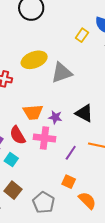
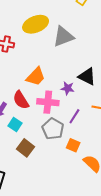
orange trapezoid: (33, 112) -> (36, 77), turned -40
purple star: (55, 117) -> (68, 88), moved
brown square: (13, 190) -> (26, 148), moved
gray pentagon: (44, 202) -> (53, 129), moved

